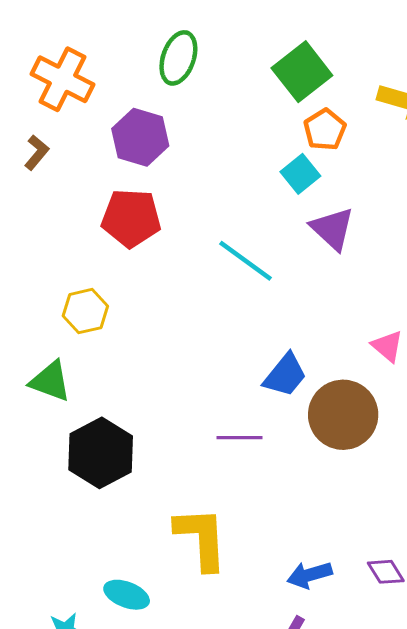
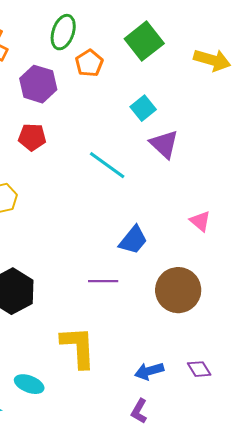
orange pentagon: (325, 130) -> (89, 63), moved
red pentagon: (131, 218) -> (32, 137), size x0.7
brown circle: (343, 415) -> (178, 290), moved

